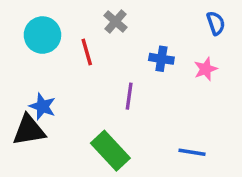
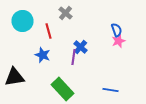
blue semicircle: (216, 23) -> (116, 30), moved
blue cross: (161, 59) -> (80, 47), moved, turned 32
blue star: (42, 106) -> (42, 55), moved

